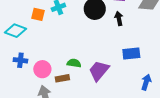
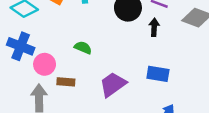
blue cross: (20, 60) -> (21, 46), size x1.5
green semicircle: (74, 63) -> (83, 48), moved

